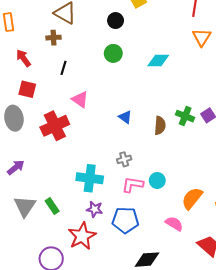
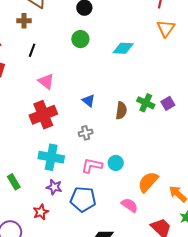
red cross: (55, 126) -> (43, 115), moved
gray cross: (124, 159) -> (86, 133), moved
red star: (82, 236) -> (41, 212), size x0.6

